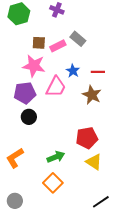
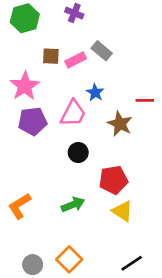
pink star: (34, 66) -> (25, 86), moved, turned 30
red line: (98, 72) -> (145, 100), moved
black circle: (29, 117) -> (78, 152), moved
orange square: (53, 183) -> (69, 259), moved
gray circle: (15, 201) -> (33, 265), moved

